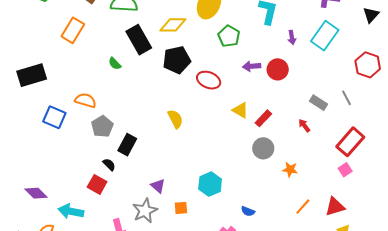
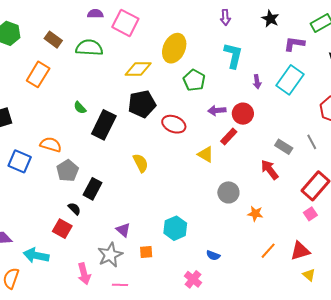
black rectangle: (139, 40) -> (104, 125), moved, turned 56
red rectangle: (263, 118) -> (229, 136), moved
red arrow: (304, 126) -> (270, 170), size x1.5

